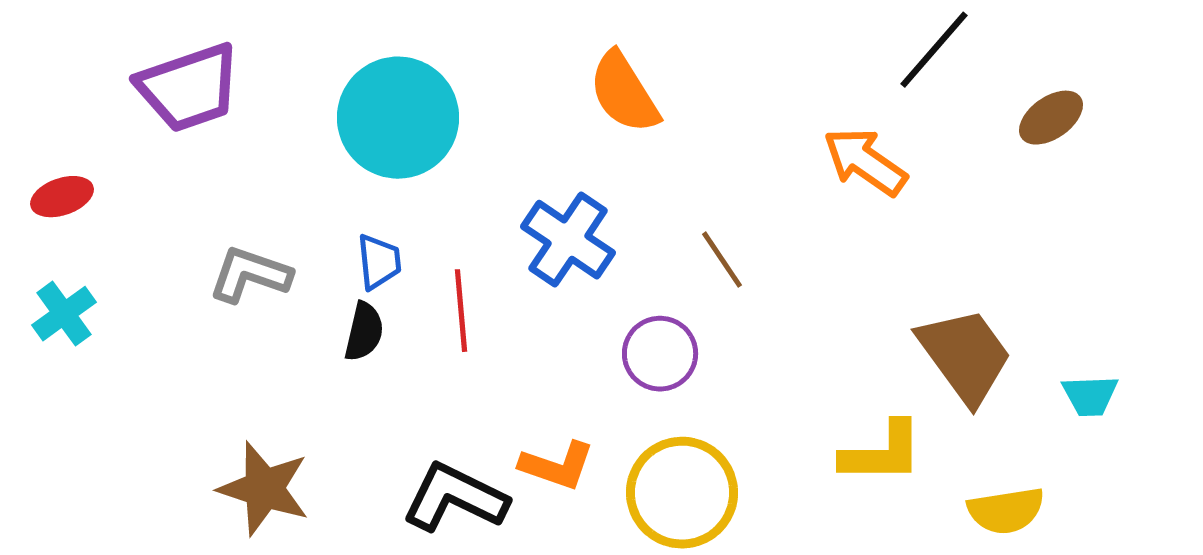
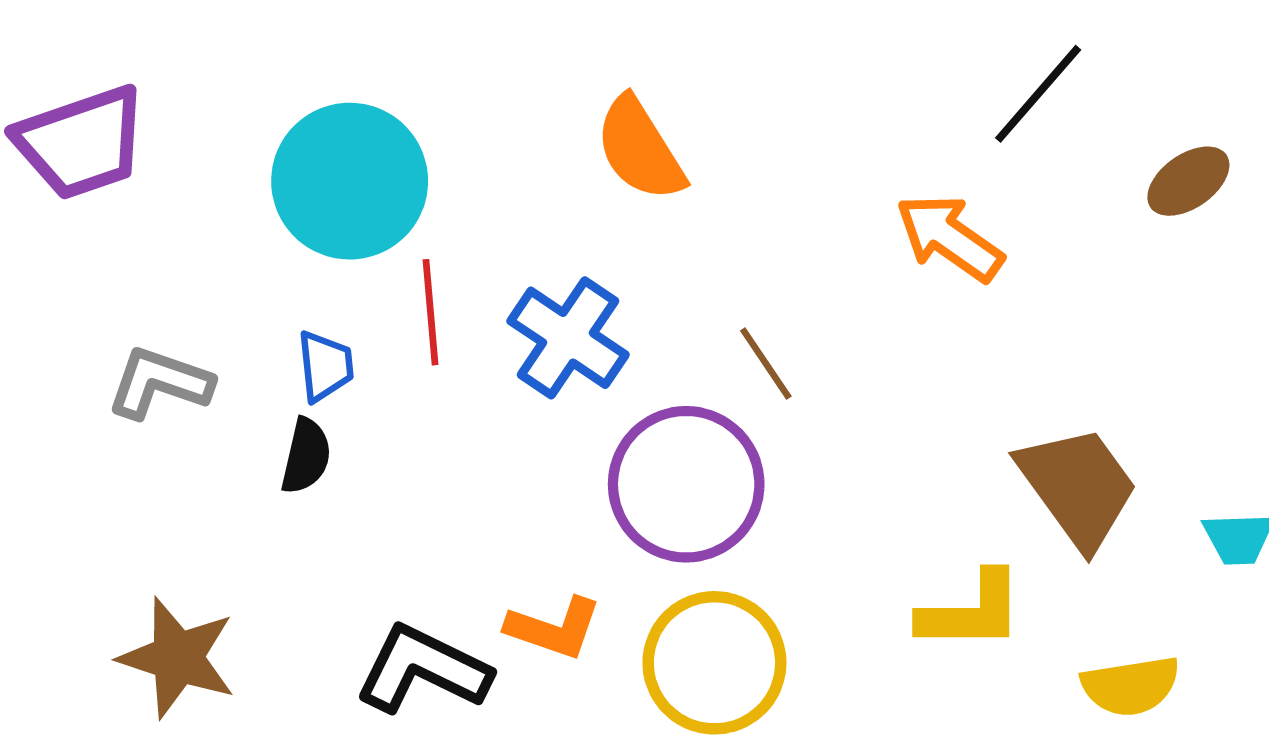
red line: (461, 311) -> (431, 312), moved
purple circle: (660, 354) -> (686, 484), size x1.6

